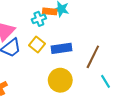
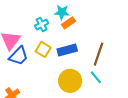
orange rectangle: (50, 11) -> (69, 23), moved, turned -32
cyan line: (105, 81) -> (96, 77), moved

